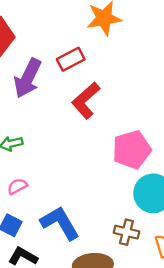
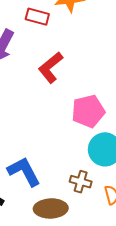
red rectangle: (71, 59) -> (37, 17), moved, turned 40

